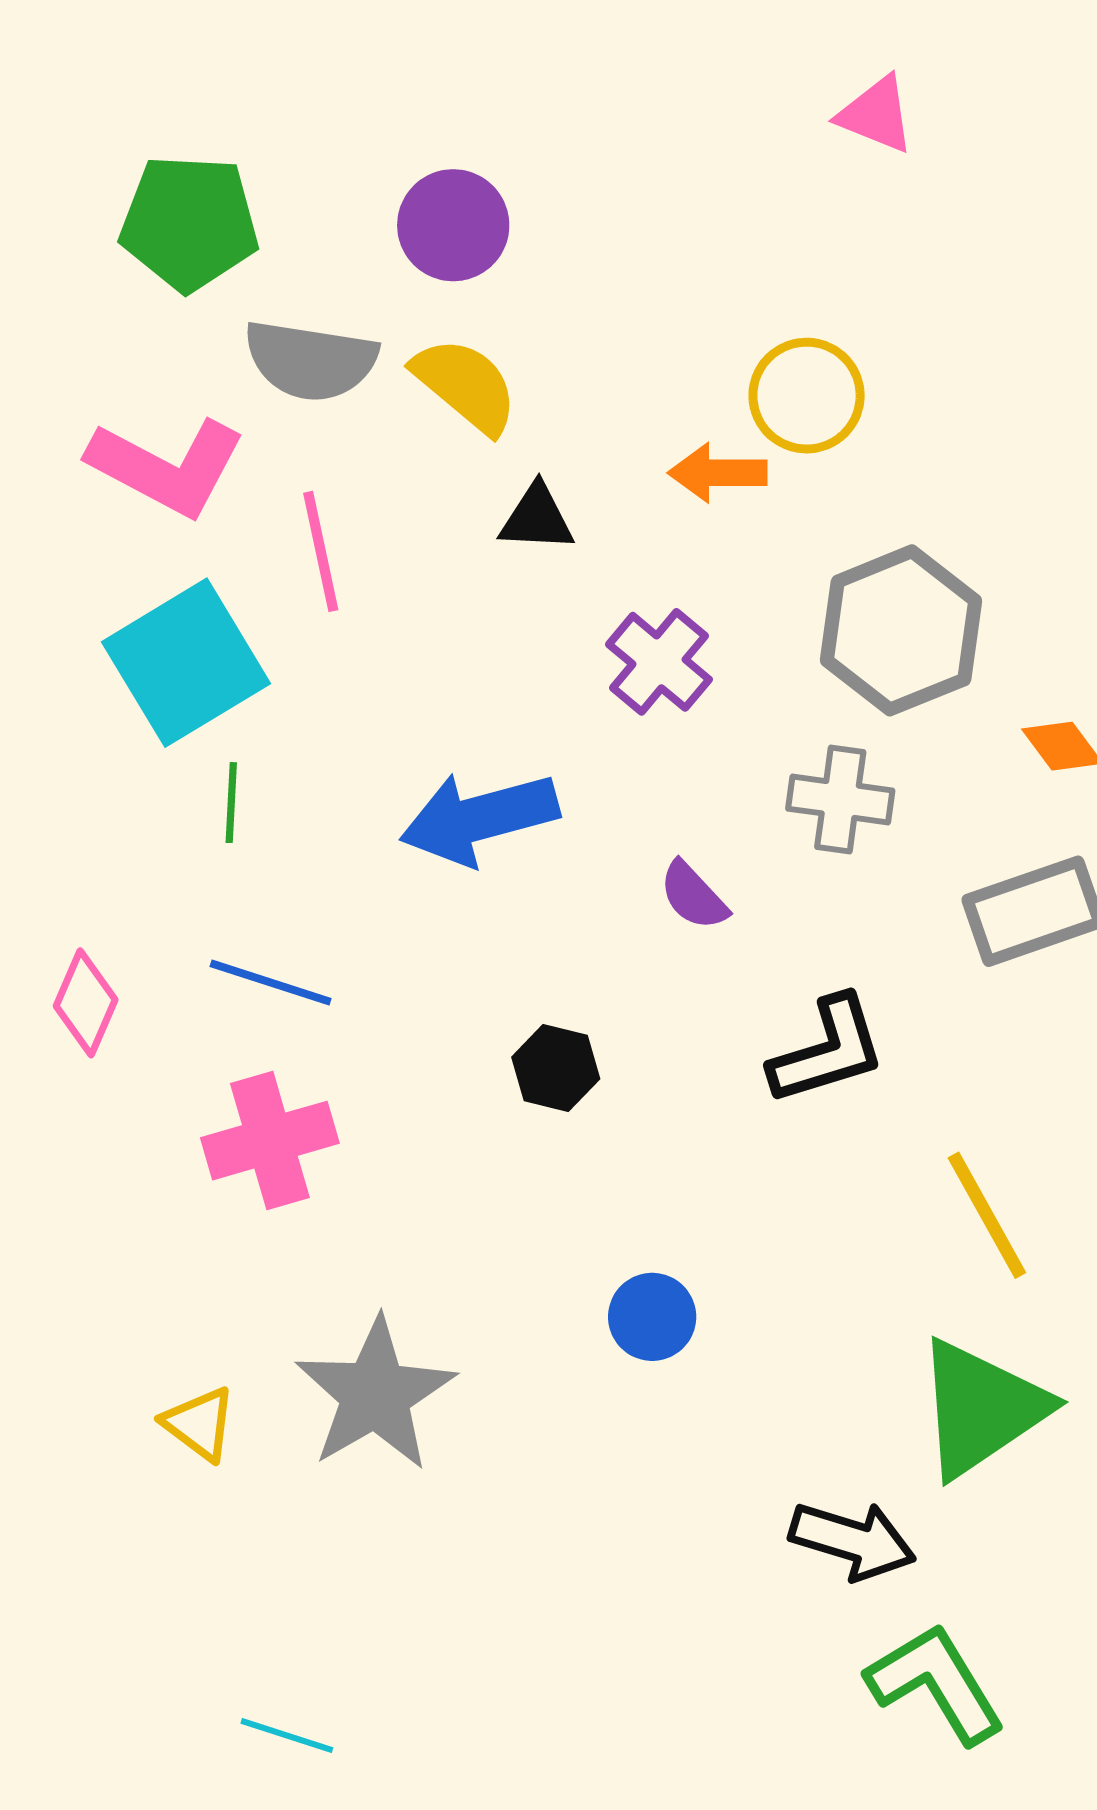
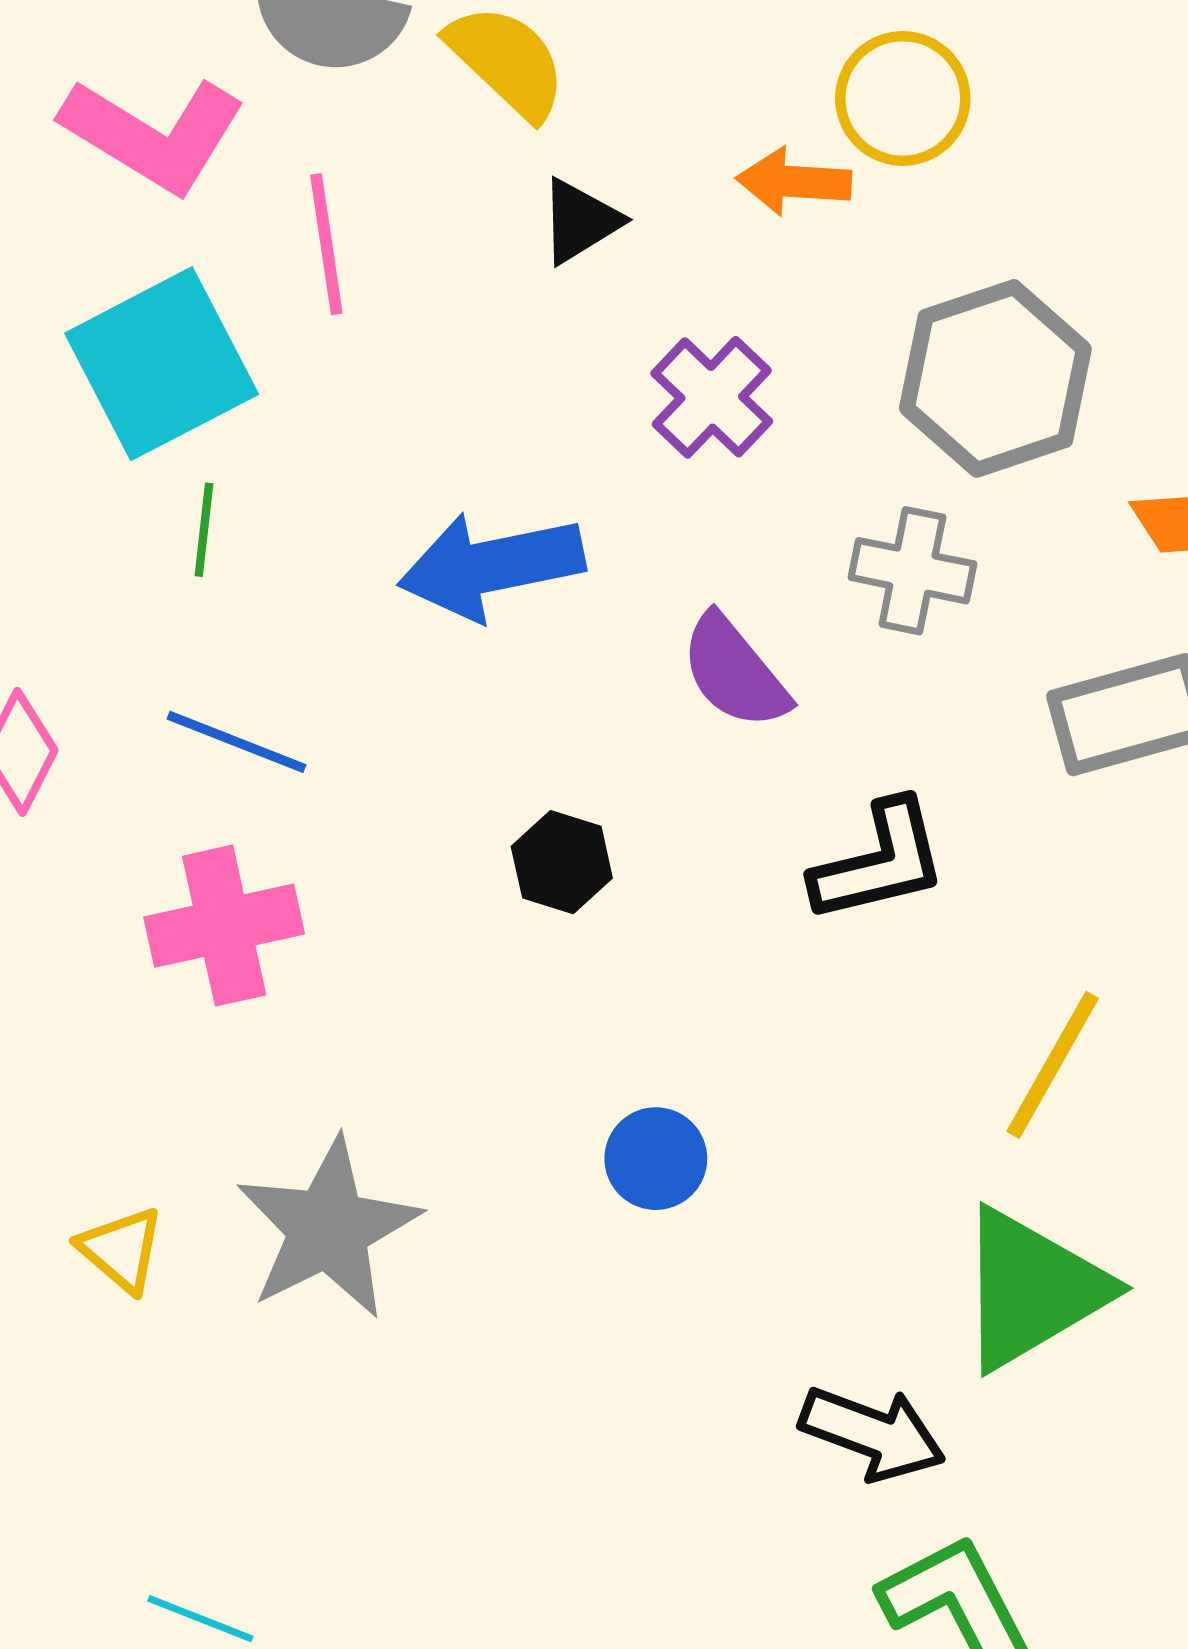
black triangle: (537, 518) -> (580, 221), turned -38
purple semicircle: (693, 896) -> (735, 672), size x1.4
yellow line: (987, 1215) -> (1053, 1065), turned 55

